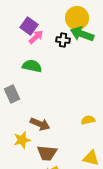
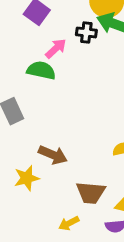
pink arrow: (36, 37) -> (56, 48), moved
brown trapezoid: (47, 153) -> (91, 193), moved

